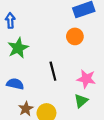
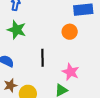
green star: (18, 48) -> (17, 30), turned 30

